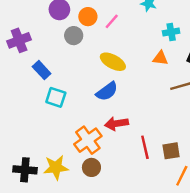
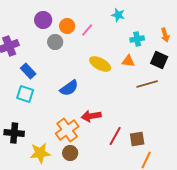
yellow ellipse: (113, 62) -> (100, 64), moved
blue semicircle: (107, 91) -> (69, 88), moved
cyan square: (56, 97) -> (25, 94), moved
red line: (145, 147) -> (115, 136), turned 42
black cross: (25, 170) -> (14, 133), moved

